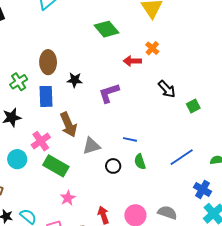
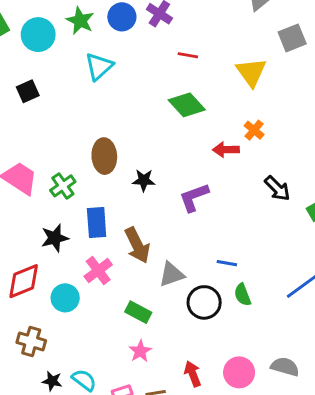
blue rectangle: (46, 96) -> (97, 223), moved
green rectangle: (56, 166) -> (138, 312), moved, size x0.7
black circle: (113, 166) -> (204, 302), size x1.5

